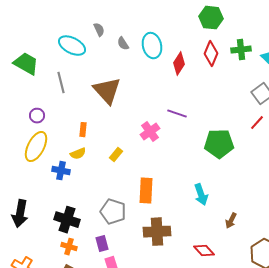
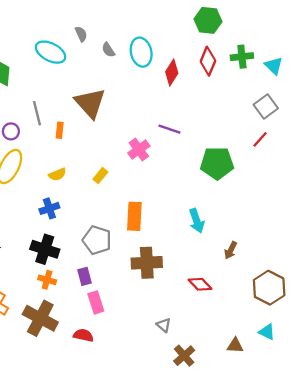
gray line: (61, 83) -> (37, 113), moved
orange rectangle: (83, 130) -> (60, 130), moved
blue cross: (61, 171) -> (49, 208), moved, turned -30

